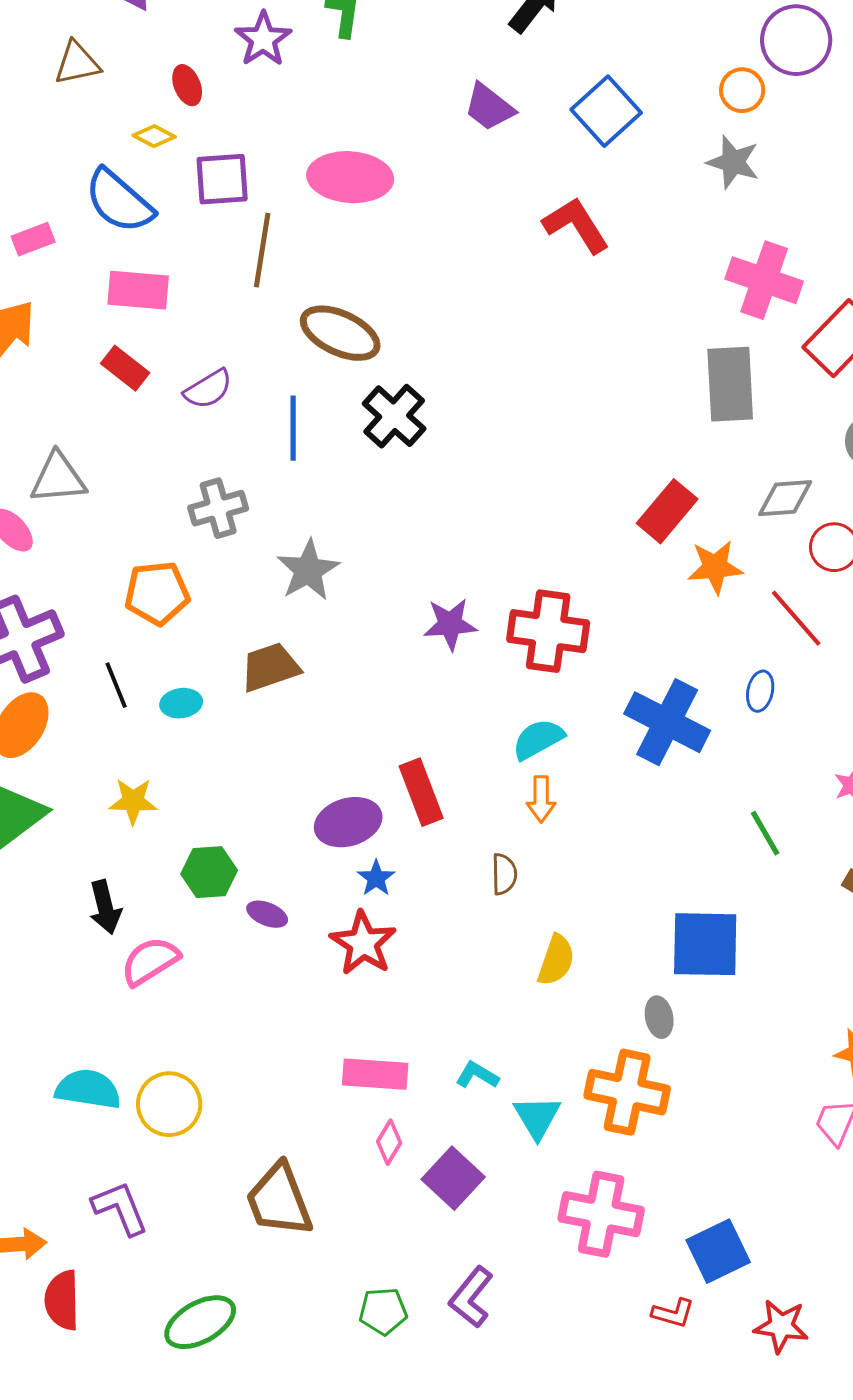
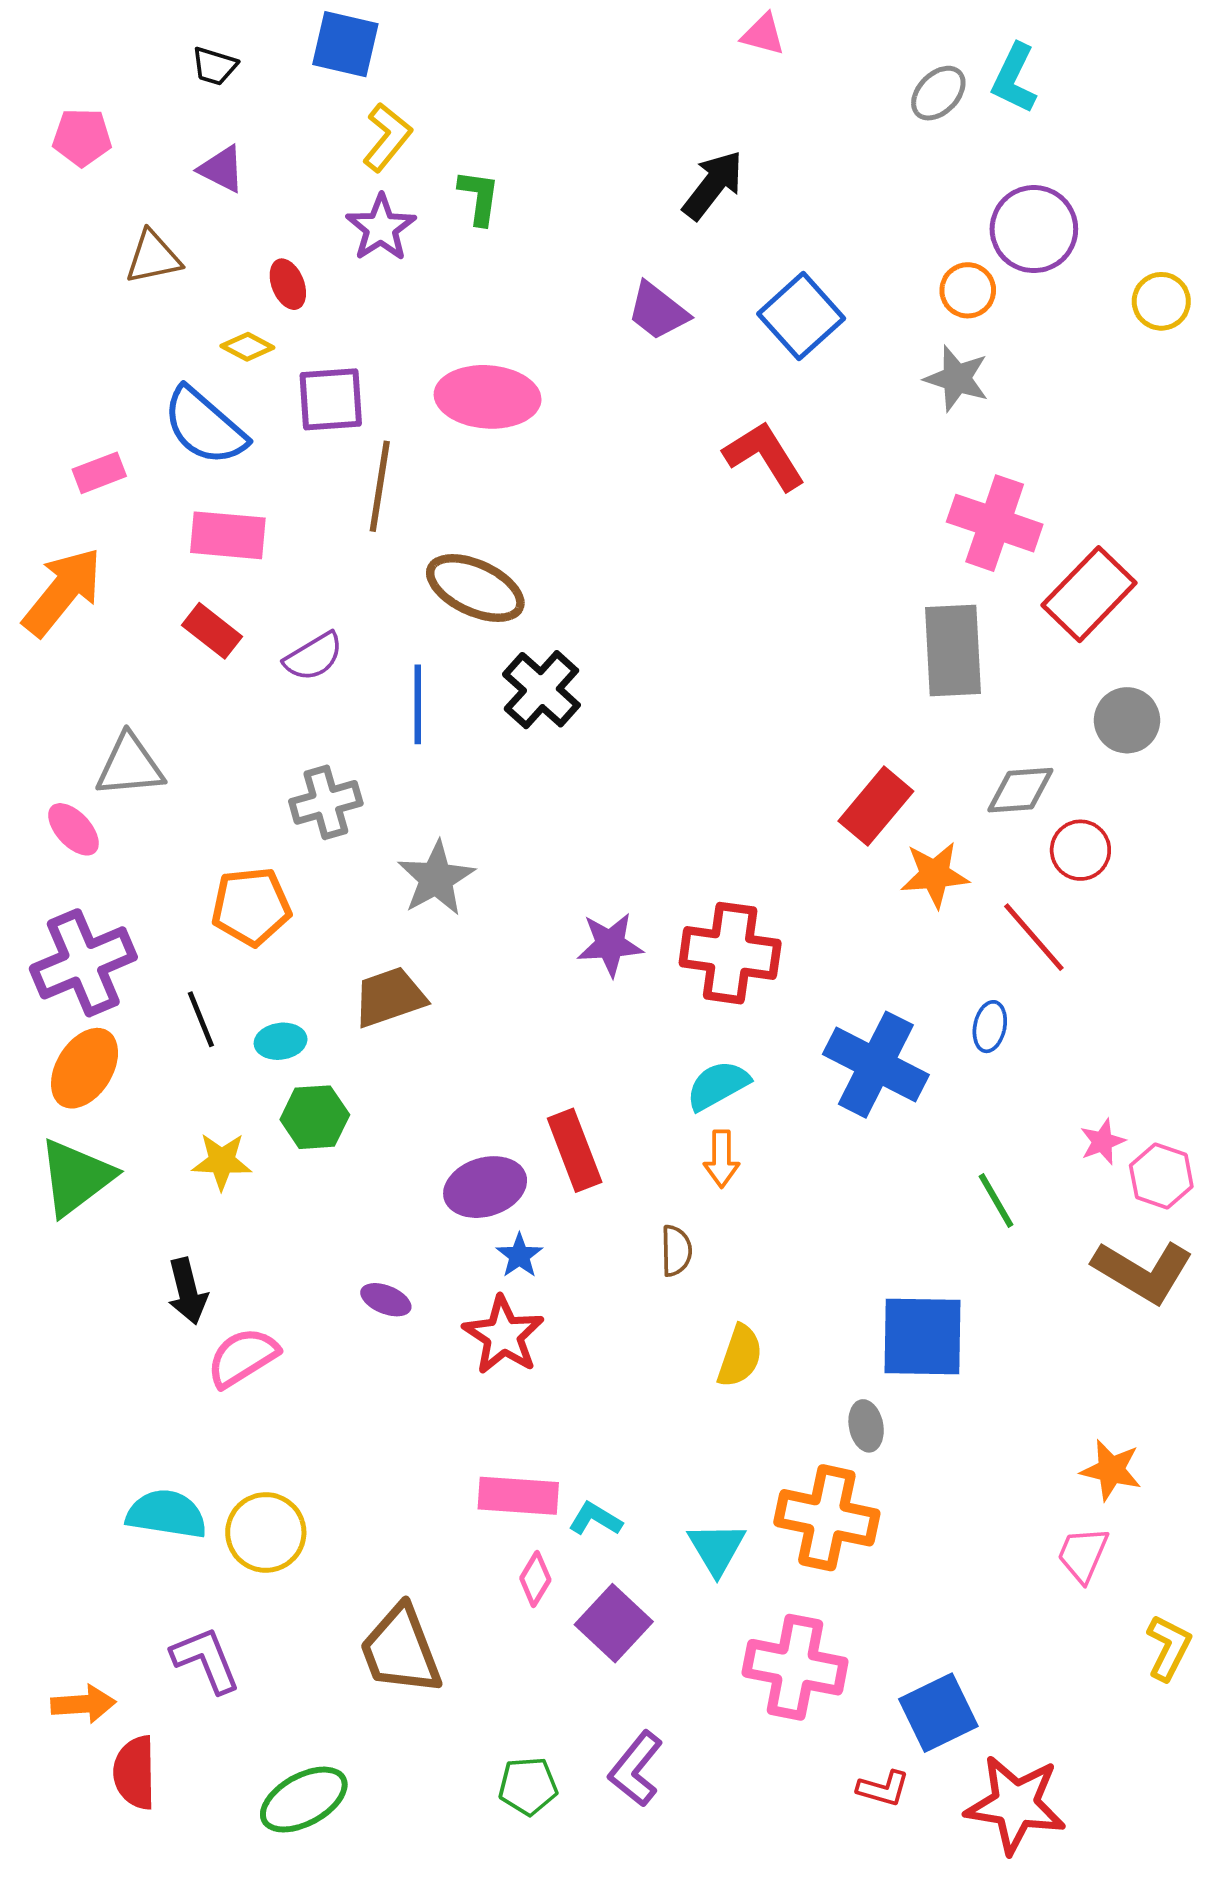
green hexagon: (209, 872) -> (315, 1117), moved
cyan L-shape: (477, 1075) -> (595, 1519), moved
red star: (781, 1326) -> (1016, 1804), size x1.5

